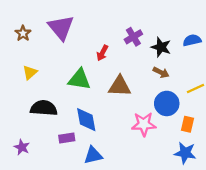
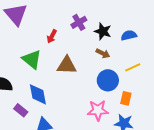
blue semicircle: (192, 40) -> (129, 35), moved
green triangle: (79, 79) -> (32, 59), turned 30
pink star: (144, 124) -> (98, 110), moved
purple rectangle: (67, 138) -> (21, 110), turned 48

